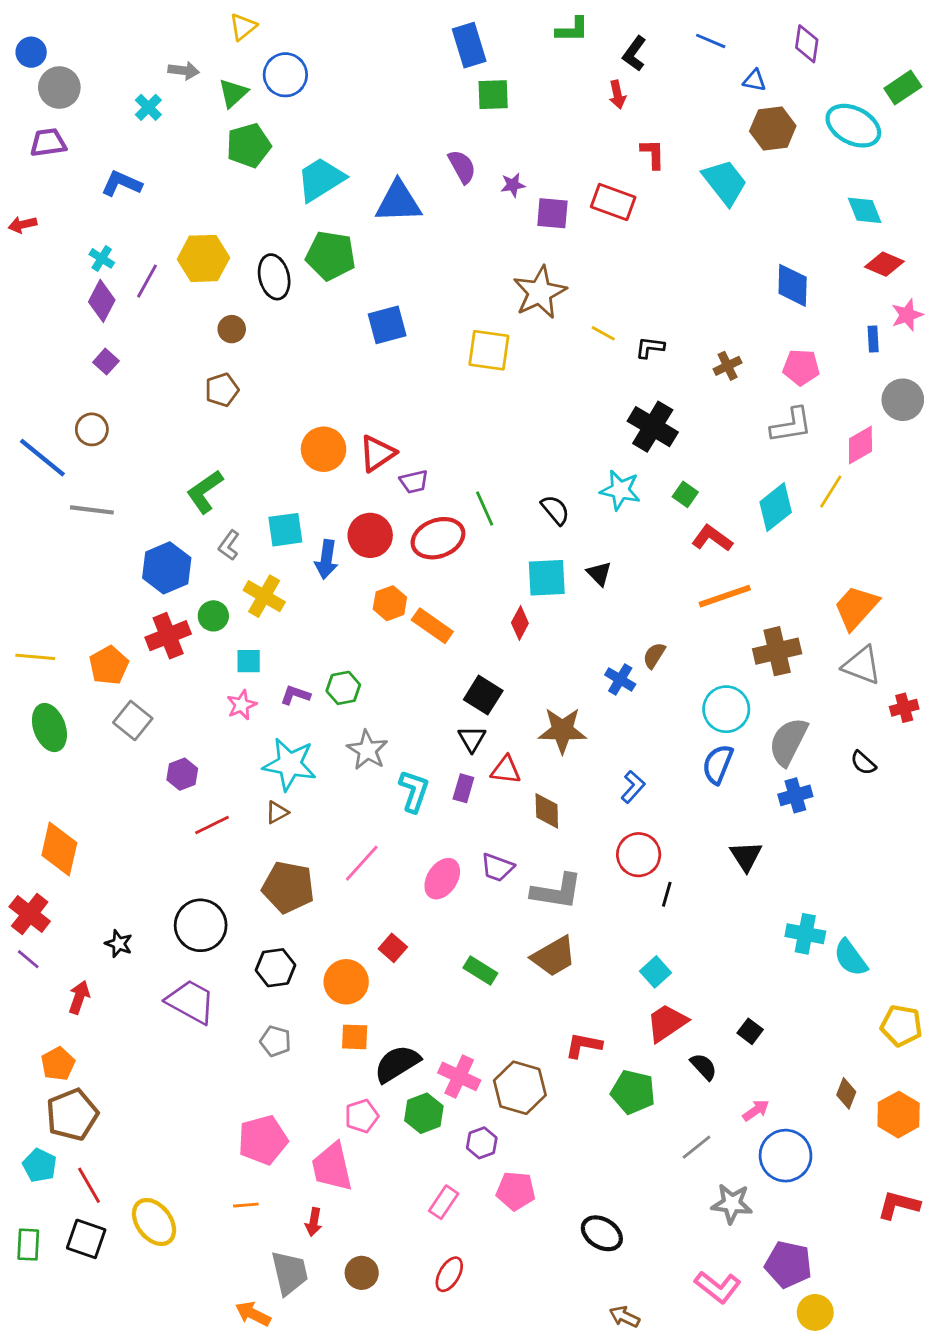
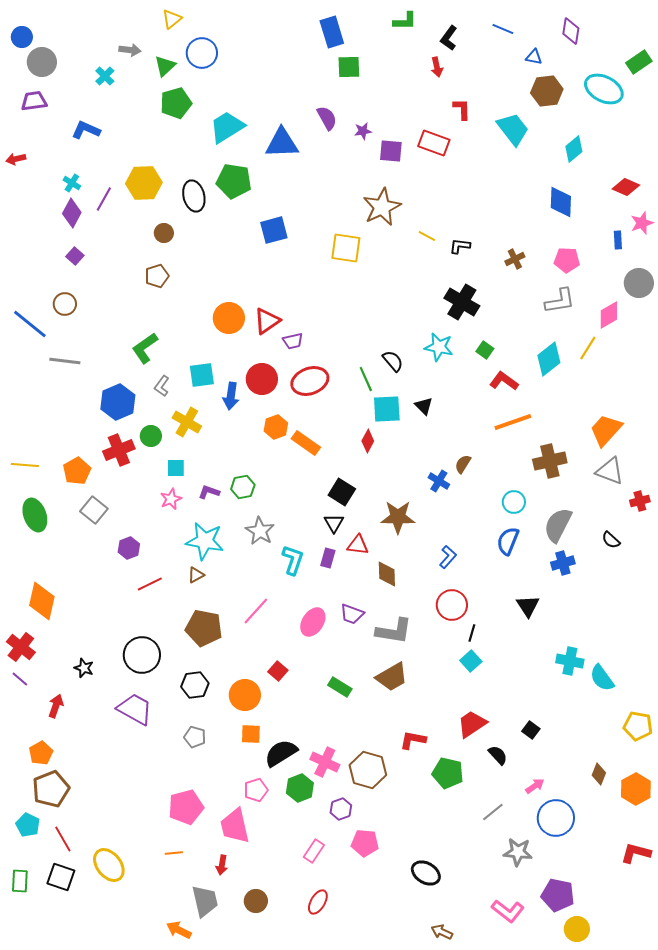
cyan diamond: (865, 210) -> (574, 149), moved, turned 72
green line: (485, 509) -> (366, 379), moved
cyan circle: (726, 709) -> (514, 502), size x0.7
cyan square: (656, 972) -> (471, 661), moved

